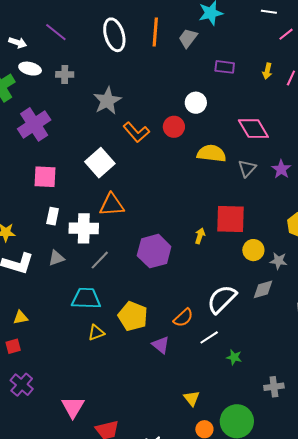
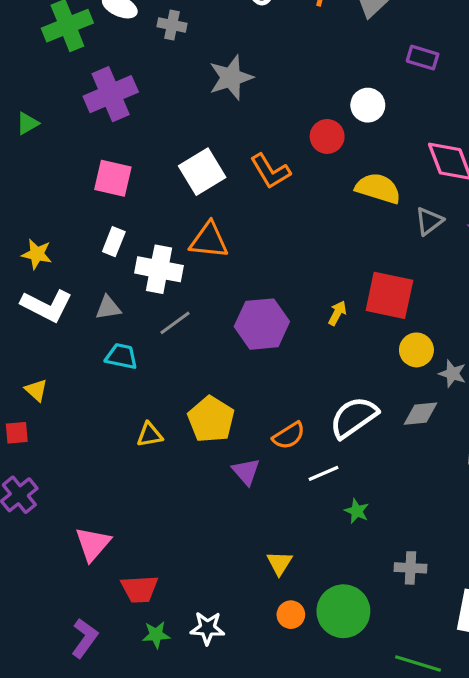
orange L-shape: (136, 132) -> (270, 171), moved
cyan trapezoid: (86, 298) -> (121, 356), moved, size x0.7
yellow triangle: (21, 317) -> (36, 390), turned 42

